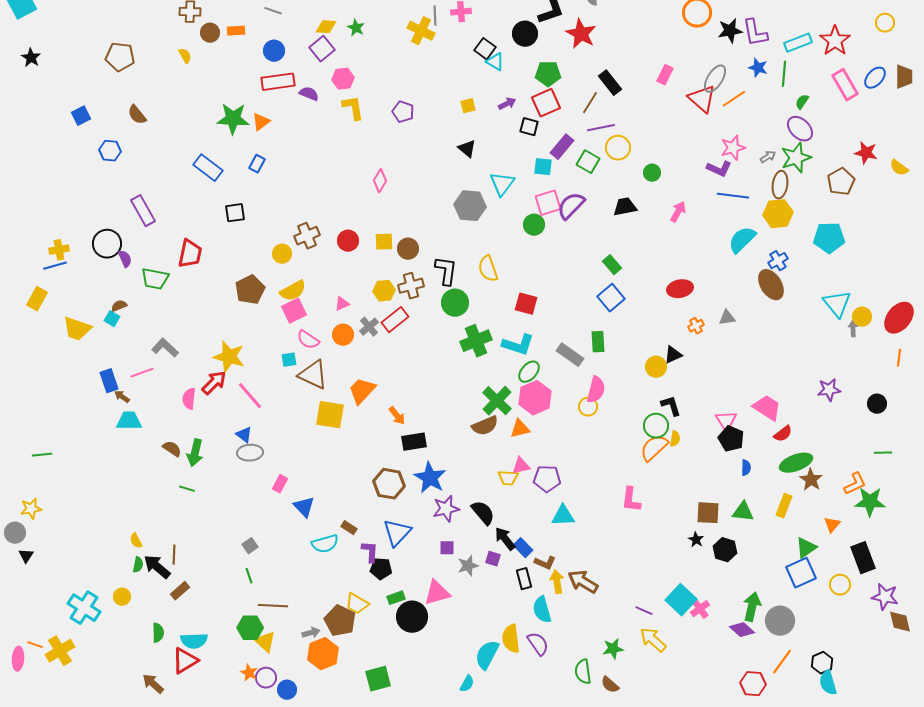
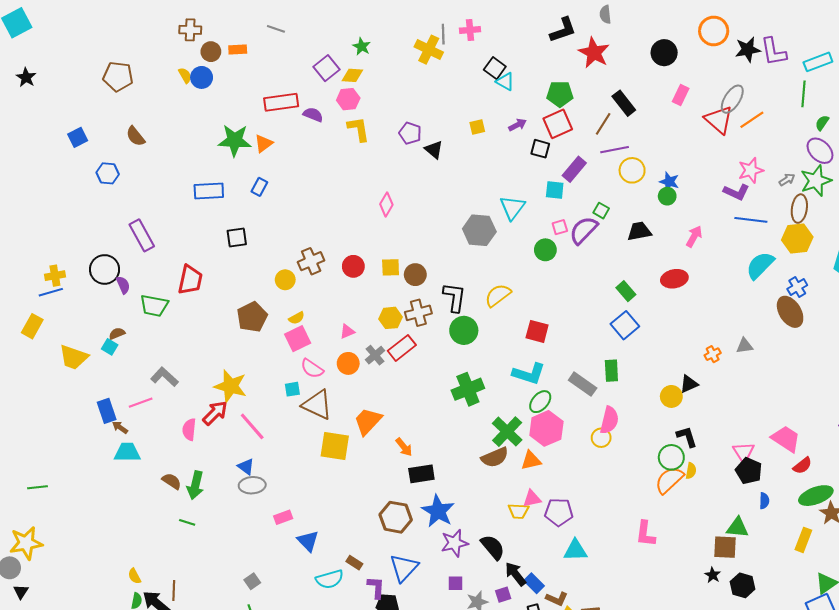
yellow diamond: (326, 27) -> (352, 75), moved
black circle: (525, 34) -> (664, 53), moved
blue circle: (274, 51) -> (202, 77), moved
blue star: (758, 68) -> (669, 182), moved
black triangle: (467, 149) -> (434, 150), moved
green square: (588, 162) -> (601, 211), moved, size x0.7
blue rectangle: (208, 168) -> (209, 191), turned -40
pink square: (548, 203) -> (560, 227), size x0.6
yellow semicircle: (488, 269) -> (498, 295), turned 72
red ellipse: (680, 289) -> (674, 279), moved
yellow semicircle: (293, 291) -> (297, 318), size x0.6
green cross: (476, 341) -> (468, 389), moved
pink rectangle: (280, 484) -> (283, 517), turned 42
yellow star: (31, 509) -> (26, 543), size x1.5
green triangle: (743, 512) -> (737, 528), moved
purple square: (493, 559) -> (503, 595), turned -35

